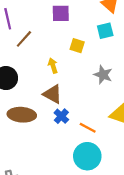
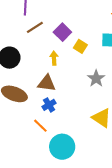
purple square: (61, 13) -> (62, 32), moved, turned 30
brown triangle: (53, 94) -> (47, 83), turned -36
orange line: (88, 128) -> (40, 126), moved

